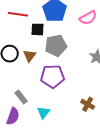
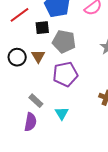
red line: (18, 14) -> (20, 15), turned -36
gray pentagon: (56, 45) -> (64, 41), turned 30

